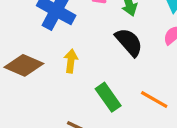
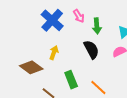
brown diamond: (24, 65) -> (31, 67), moved

